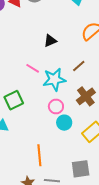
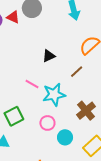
brown line: (79, 66) -> (77, 72), moved
pink circle: (56, 106) -> (47, 123), moved

